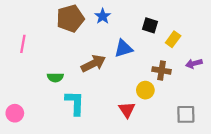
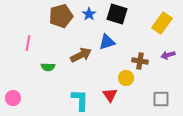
black square: (150, 25) -> (117, 14), moved, size x1.5
yellow rectangle: (173, 39) -> (162, 23), moved, size x1.5
pink line: (23, 44) -> (28, 43), moved
cyan L-shape: (75, 103) -> (80, 100), moved

